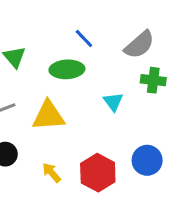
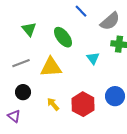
blue line: (84, 39) -> (81, 11), moved
green ellipse: (67, 69) -> (63, 37), turned 55

